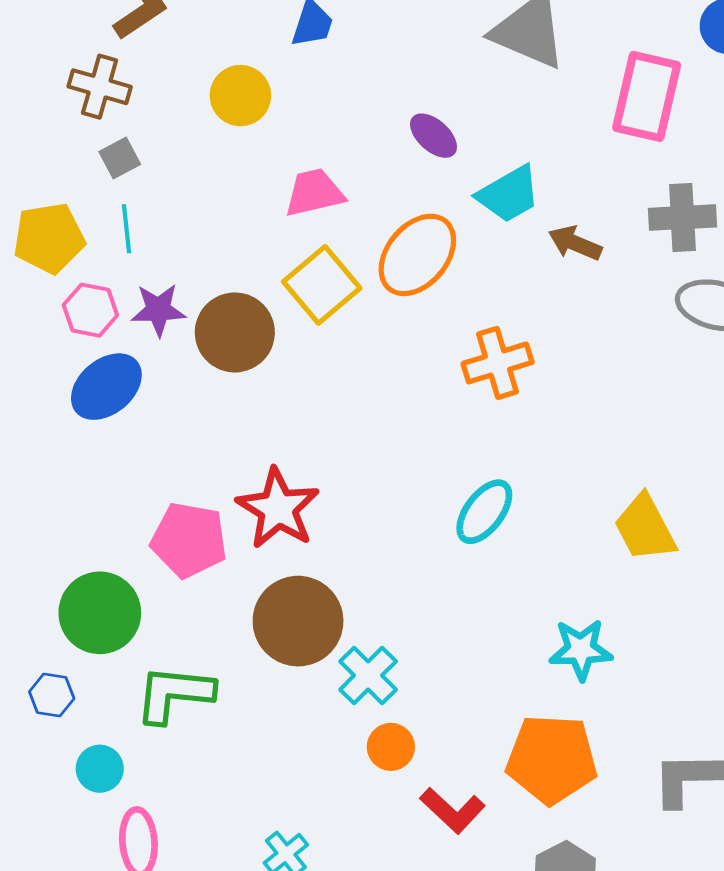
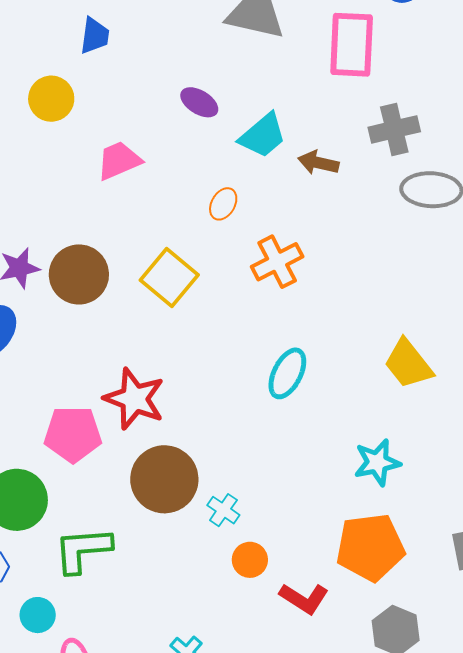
orange ellipse: (417, 255) -> (223, 204), moved, size x0.5
yellow square: (322, 285) -> (169, 277), moved
cyan cross: (368, 675) -> (223, 510), size x0.7

